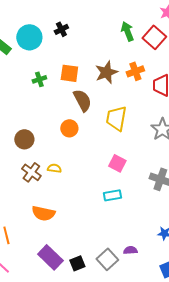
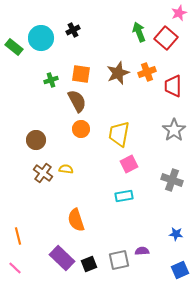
brown semicircle: (82, 100) -> (77, 101), moved
yellow trapezoid: (116, 118) -> (119, 134), moved
pink square: (117, 163) -> (129, 164), turned 36
orange semicircle: (43, 213) -> (76, 220), moved, turned 60
gray square: (107, 259) -> (119, 260), turned 30

